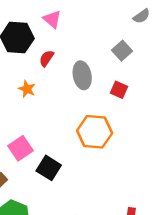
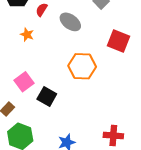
gray ellipse: (82, 75) -> (70, 22), turned -40
red square: (119, 90) -> (119, 41), moved, size x1.6

